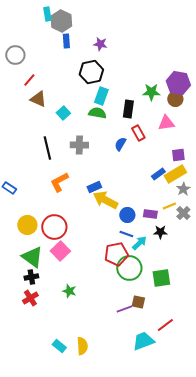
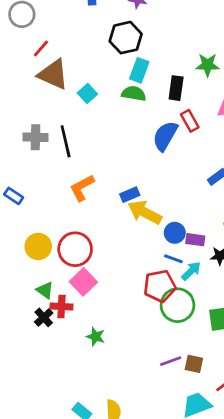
brown triangle: (38, 99) -> (53, 74), size x1.4
blue semicircle: (120, 144) -> (165, 136), size x1.6
gray cross: (79, 145) -> (35, 137), moved
purple rectangle: (150, 214) -> (195, 240), moved
green triangle: (32, 257) -> (45, 290), size x0.6
black cross: (31, 277) -> (44, 317), turned -32
red cross: (30, 298) -> (61, 307), moved, turned 35
brown square: (138, 302) -> (194, 364), moved

